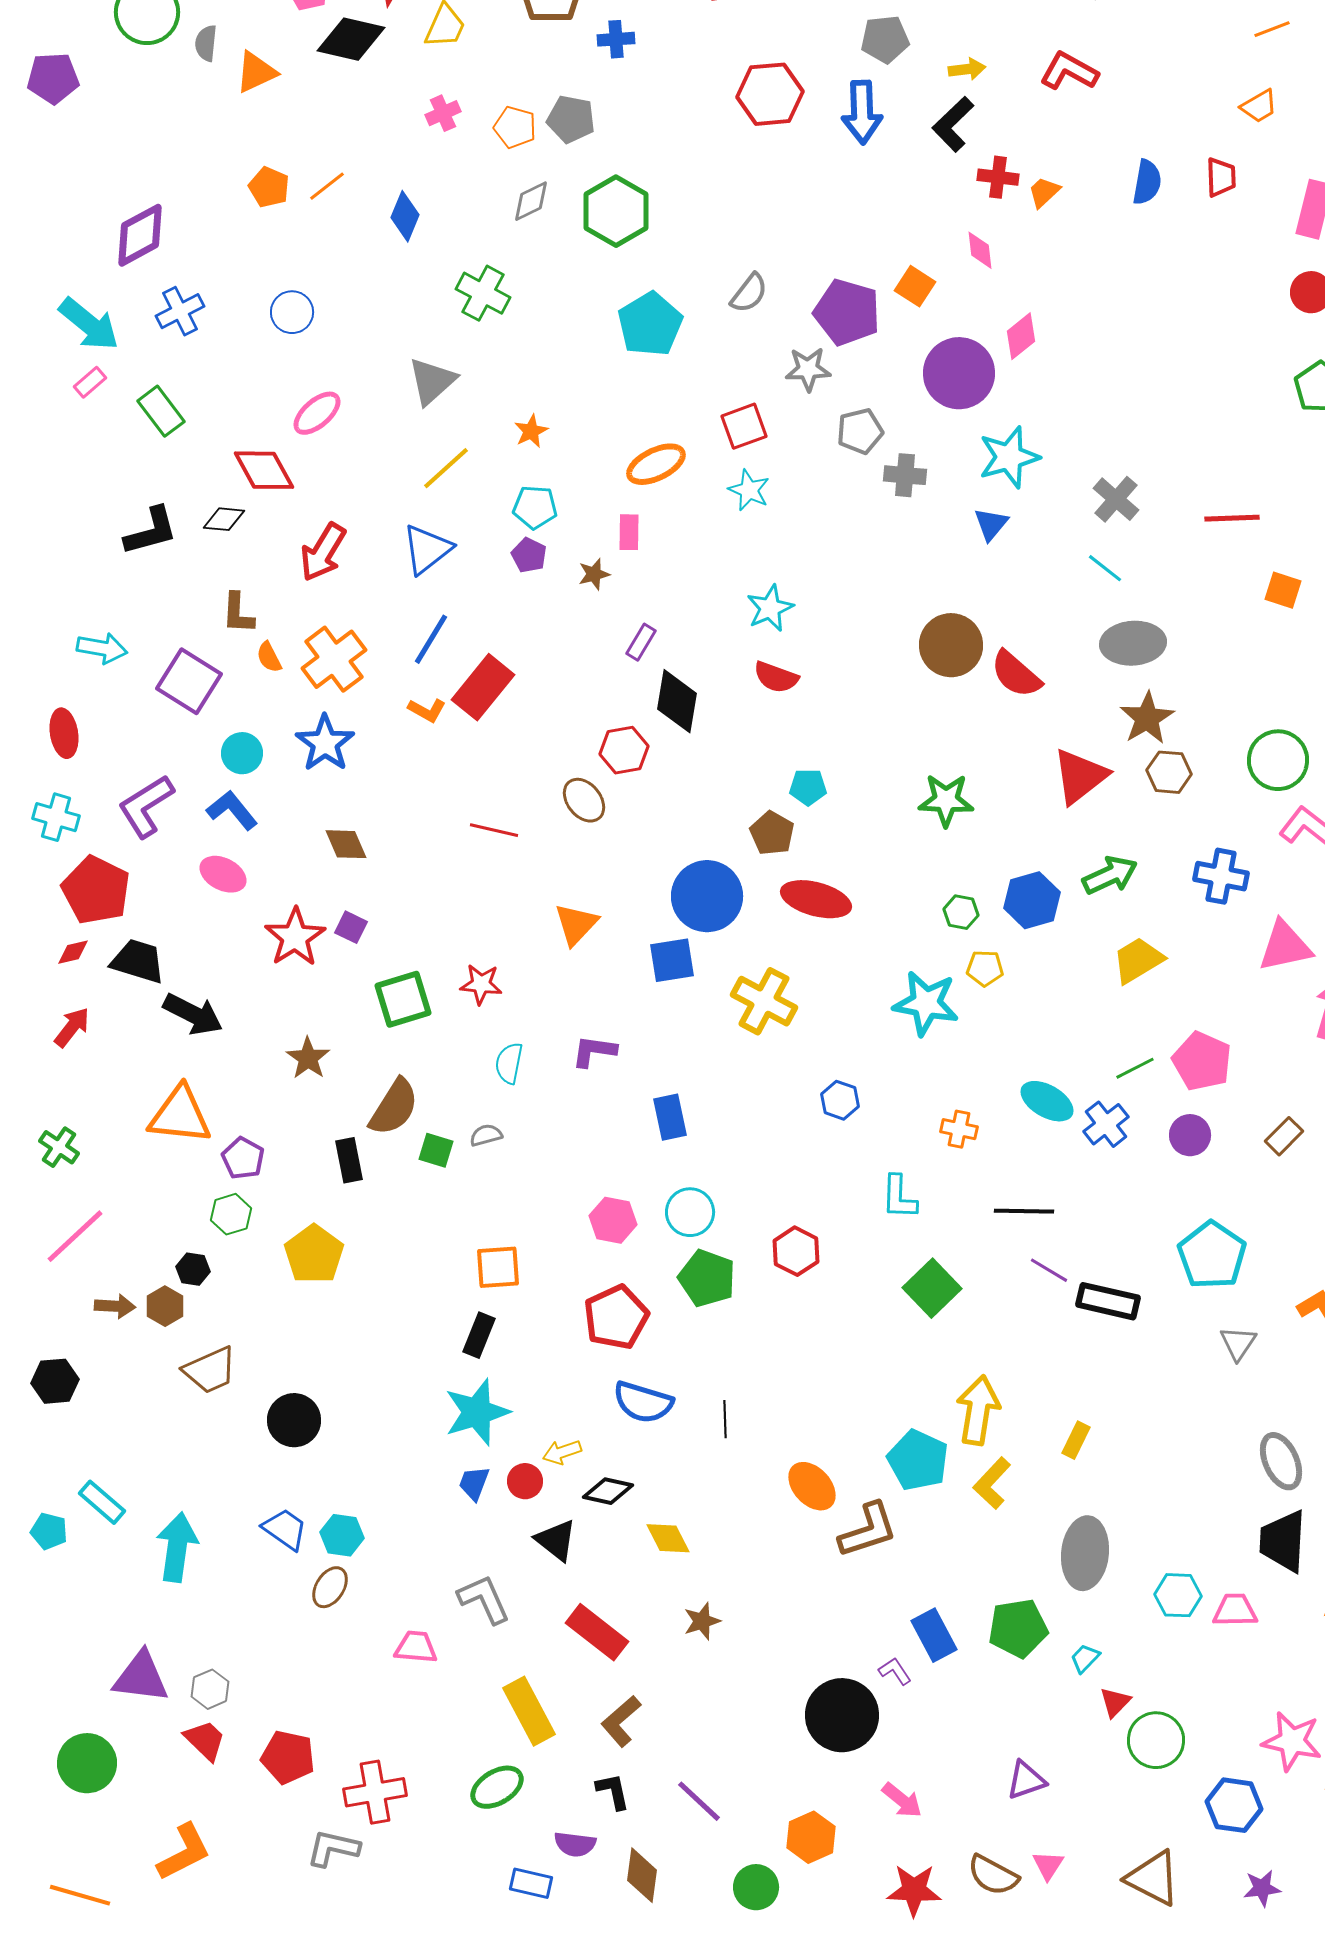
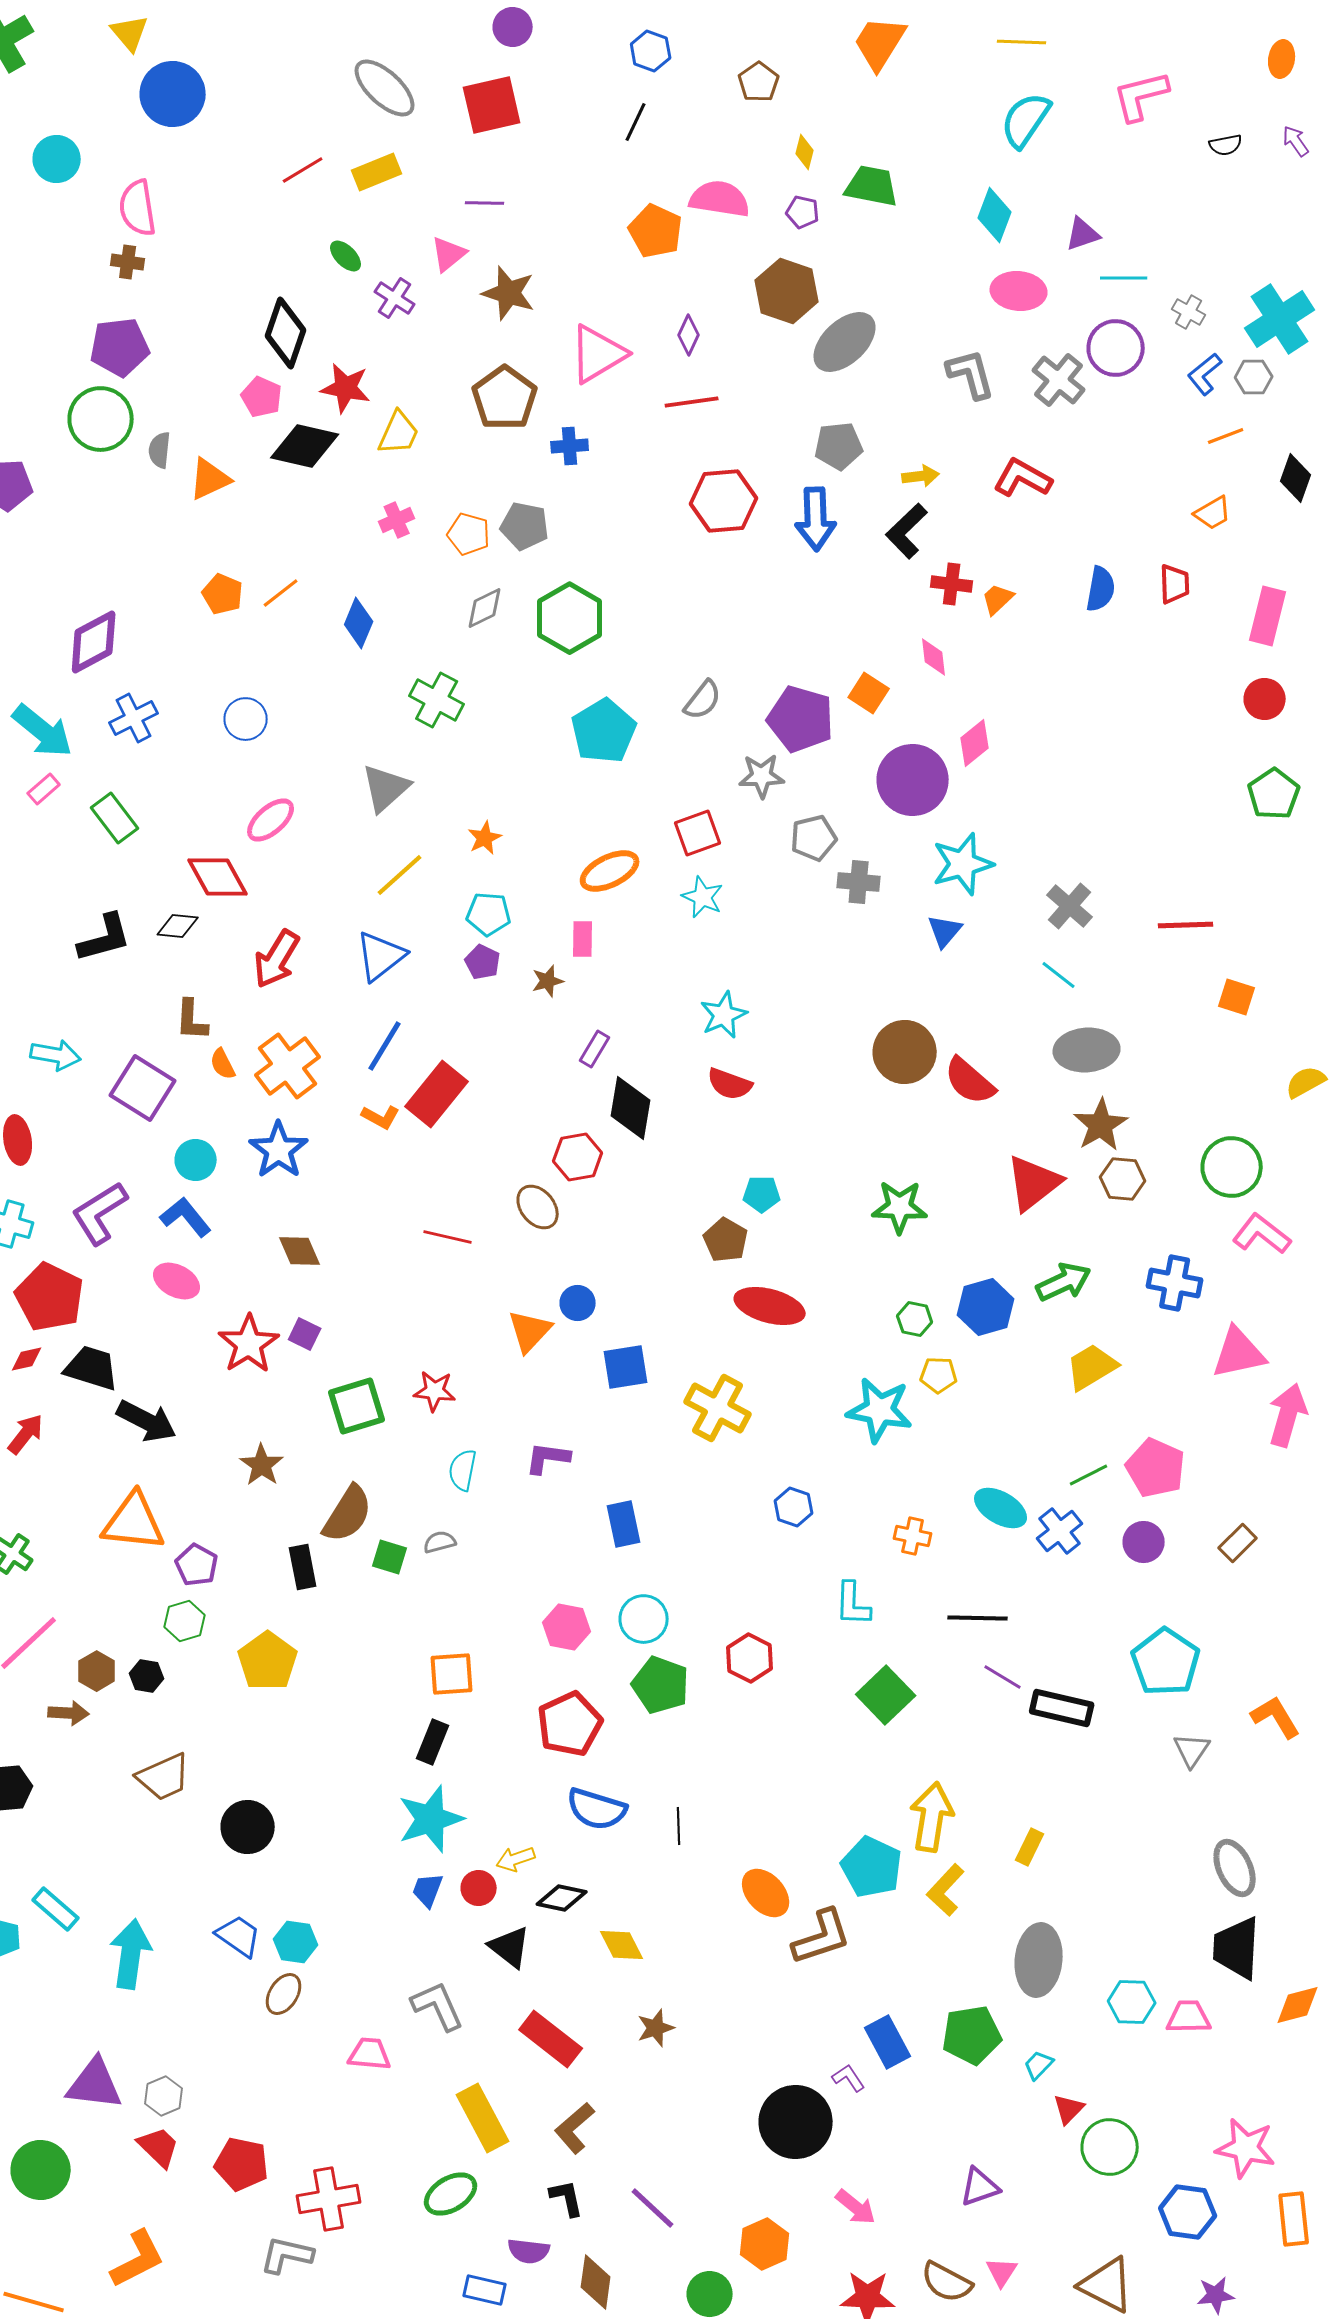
blue circle: (707, 896) -> (578, 1303), moved, size x0.5
brown hexagon: (165, 1306) -> (97, 1671), moved

